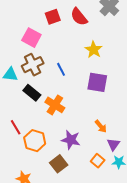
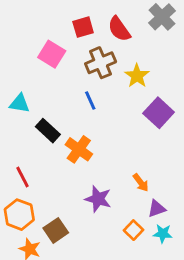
brown cross: (33, 65) -> (101, 63), moved
purple square: (97, 82) -> (159, 113), moved, turned 30
orange hexagon: (35, 141) -> (19, 215), moved
purple triangle: (113, 144) -> (157, 209), turned 32
brown square: (59, 164) -> (56, 230), moved

